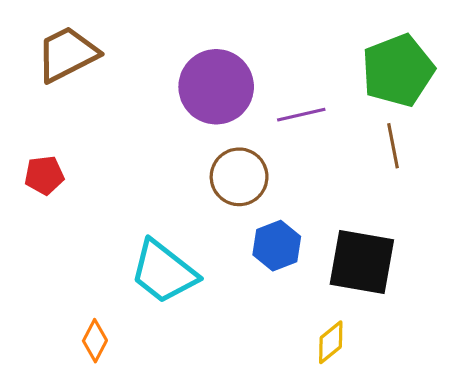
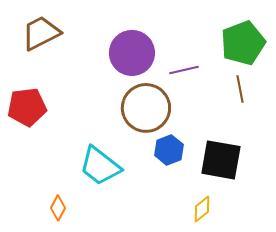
red pentagon: (44, 175) -> (27, 107), size x1.6
brown circle: (239, 177) -> (146, 108), size x1.4

